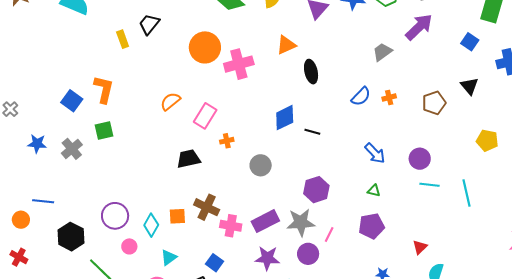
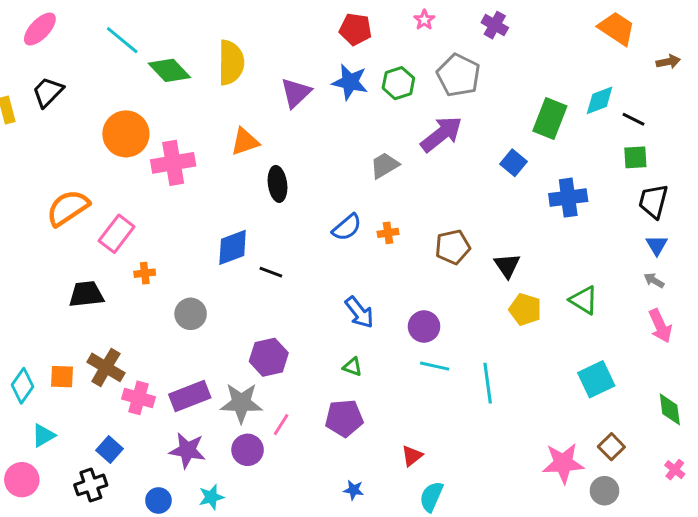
black triangle: (469, 86) -> (507, 266), moved
orange semicircle: (170, 101) -> (68, 208), size x1.4

